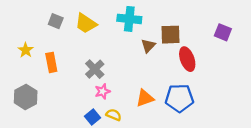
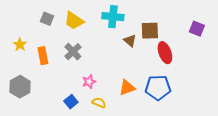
brown triangle: (148, 46) -> (130, 41), turned -32
gray cross: (95, 69) -> (73, 52), moved
blue square: (92, 117) -> (71, 102), moved

